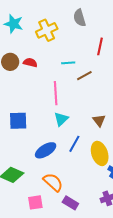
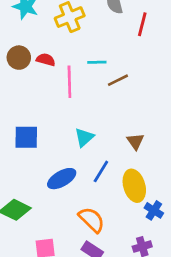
red line: (100, 46) -> (142, 24), moved
pink line: (56, 93) -> (69, 82), moved
orange semicircle: (53, 182) -> (92, 220), moved

